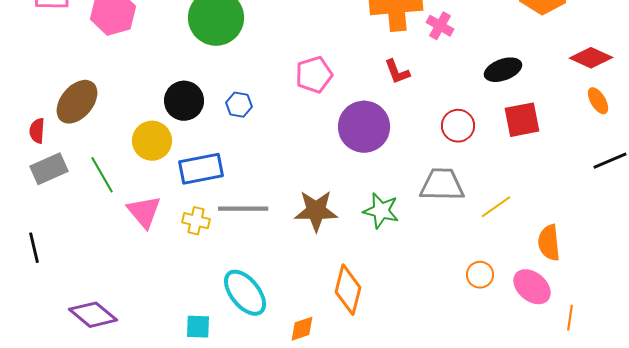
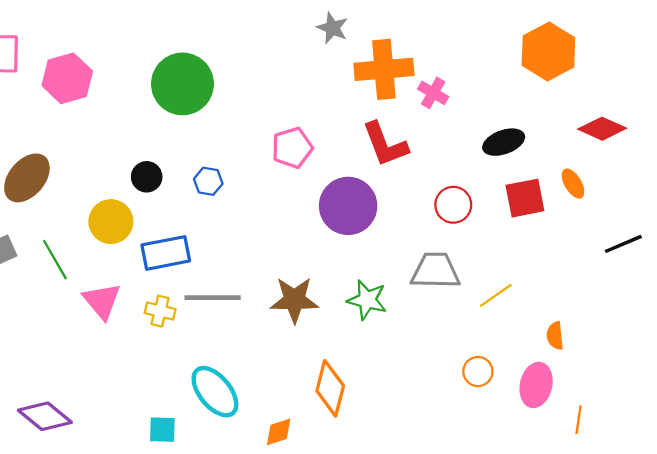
red L-shape: (397, 72) -> (385, 144), size x1.6
black circle: (184, 101) -> (147, 177), size x0.7
orange ellipse: (598, 101) -> (573, 184), moved
orange semicircle: (549, 243) -> (555, 336), size x0.7
pink ellipse: (532, 287) -> (536, 385), turned 63

